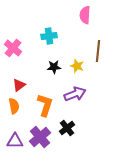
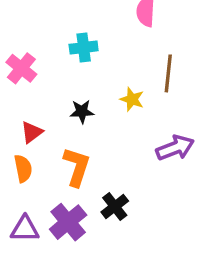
black star: (54, 67) -> (82, 111), moved
purple arrow: (75, 94) -> (175, 148), moved

